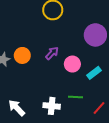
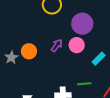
purple circle: (95, 35) -> (82, 24), moved
pink circle: (72, 64) -> (77, 45), moved

